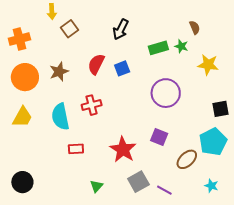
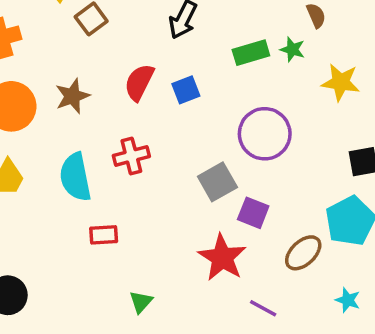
red star: (123, 149) -> (222, 258), moved
gray square: (138, 182) -> (217, 182), moved

